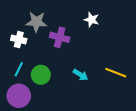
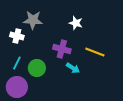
white star: (92, 20) -> (76, 23), moved
purple cross: (60, 37) -> (62, 49), moved
yellow line: (116, 73) -> (95, 52), moved

